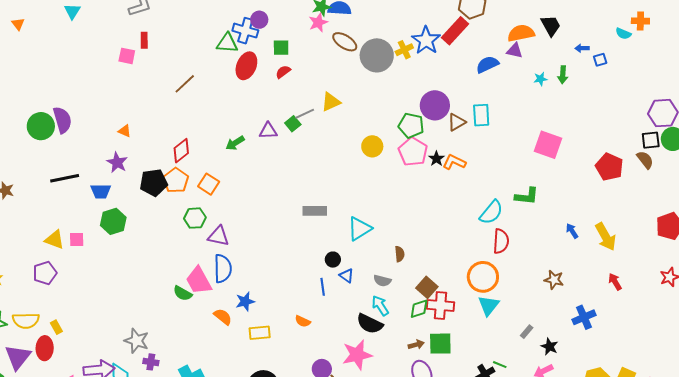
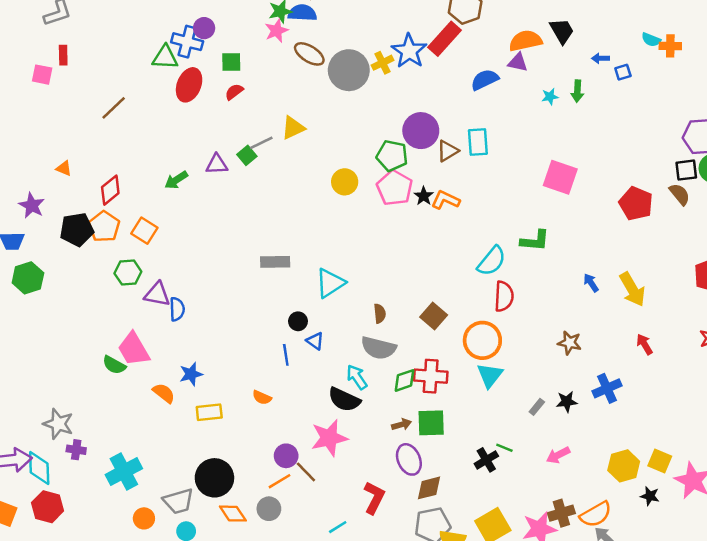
orange cross: (640, 21) -> (670, 46), moved
orange triangle: (125, 131) -> (64, 168), moved
blue semicircle: (223, 269) -> (177, 309), moved, size x0.7
gray semicircle: (382, 281) -> (379, 348), moved, size x1.6
brown square: (427, 287) -> (434, 316), moved
black star: (549, 347) -> (567, 402), moved, turned -30

